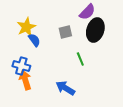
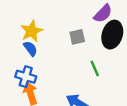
blue semicircle: (34, 40) -> (30, 49), moved

